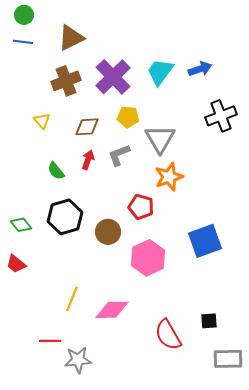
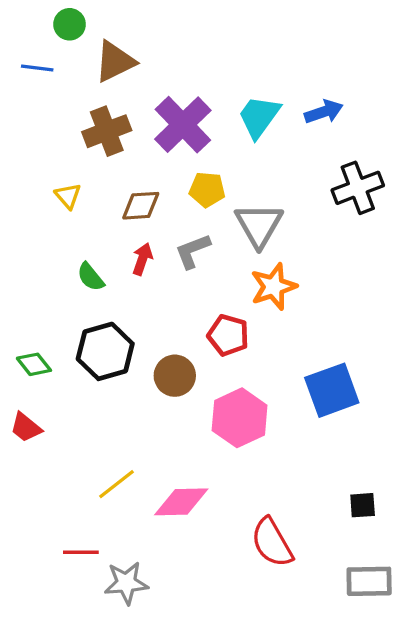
green circle: (24, 15) -> (70, 24), moved
yellow line: (72, 299) -> (116, 484), turned 30
black square: (209, 321) -> (363, 505), moved

